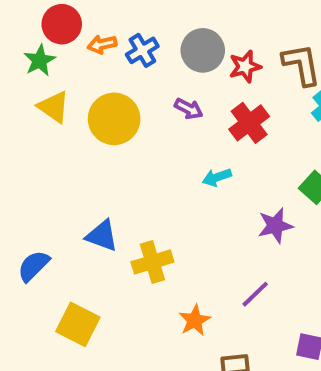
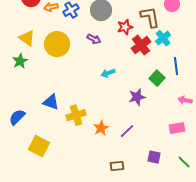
green star: (40, 60) -> (20, 61), moved
red star: (245, 66) -> (125, 27), moved
red cross: (249, 123) -> (141, 45), moved
orange star: (195, 320) -> (101, 128), moved

